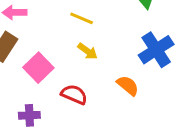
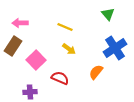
orange semicircle: (128, 85) -> (96, 72), turned -91

